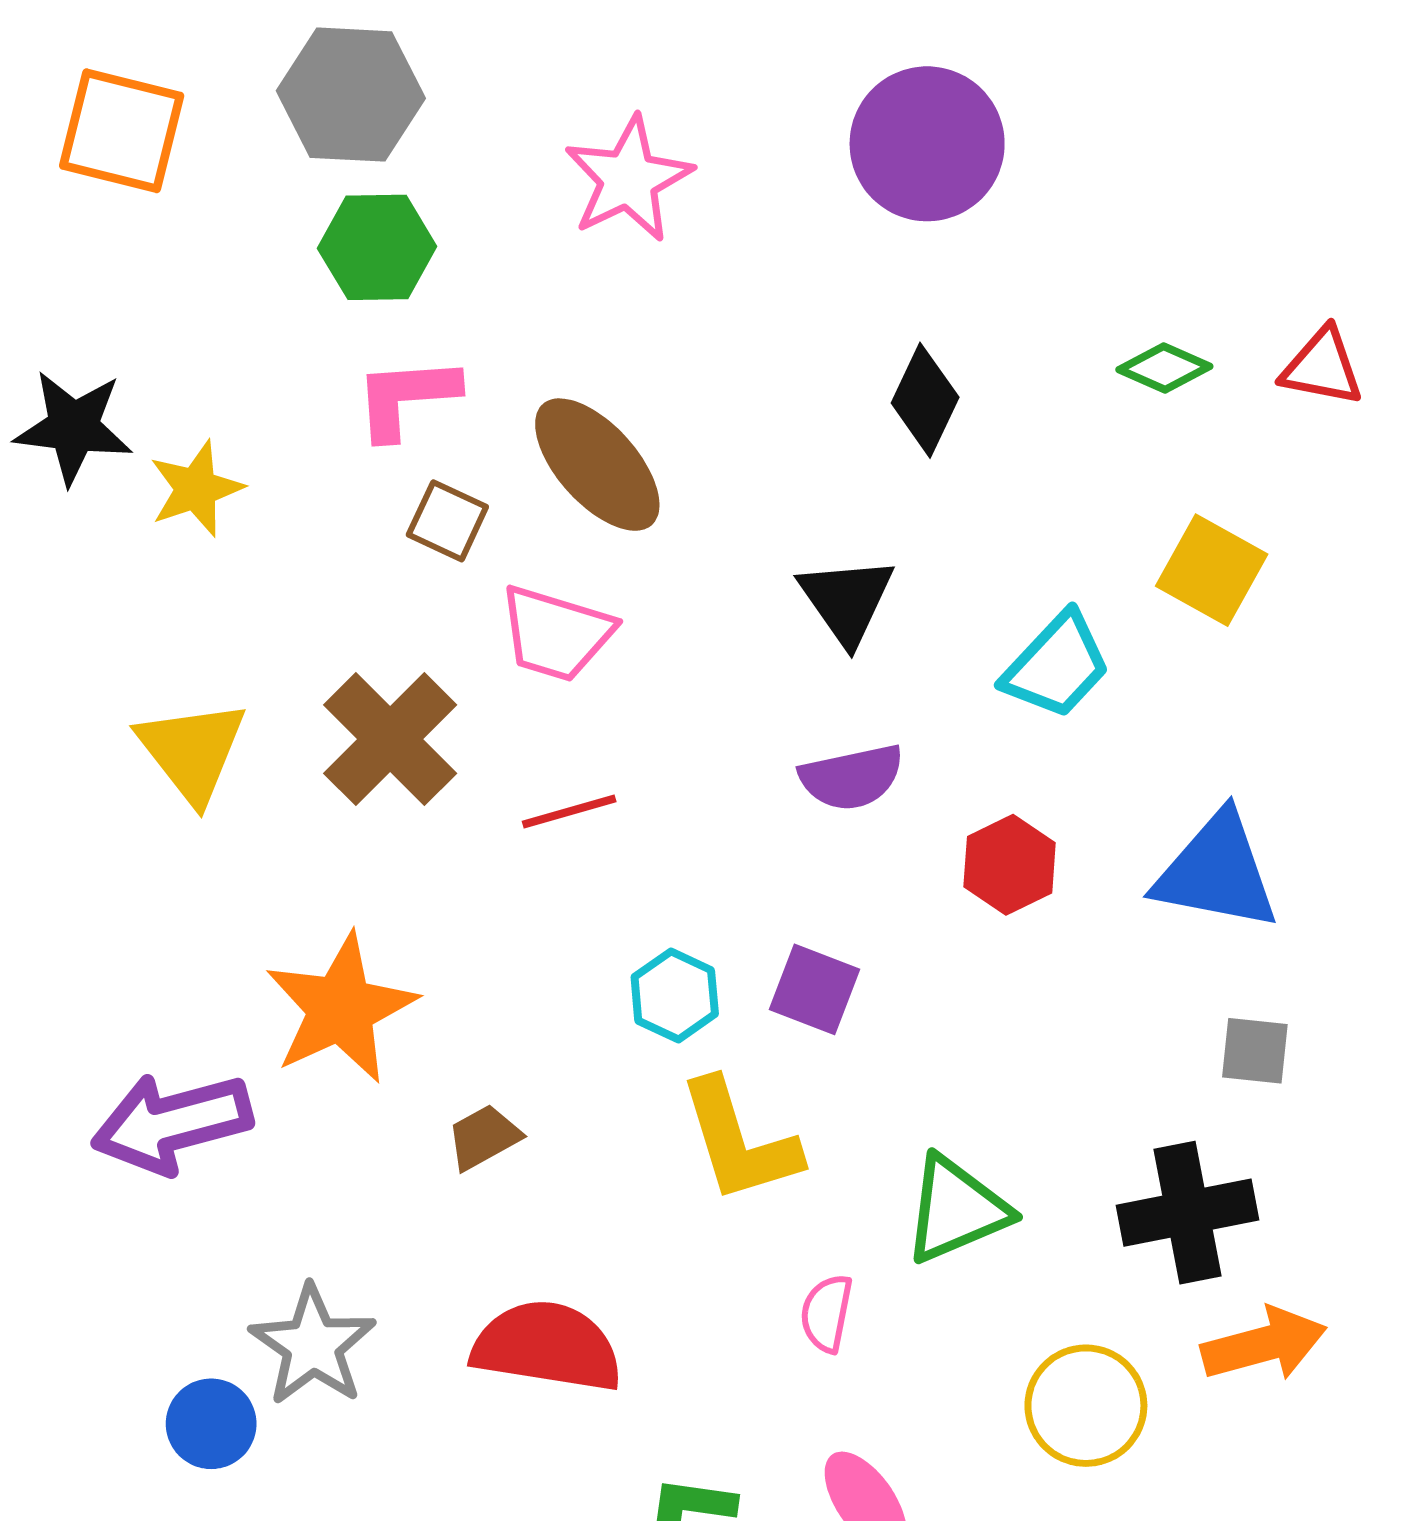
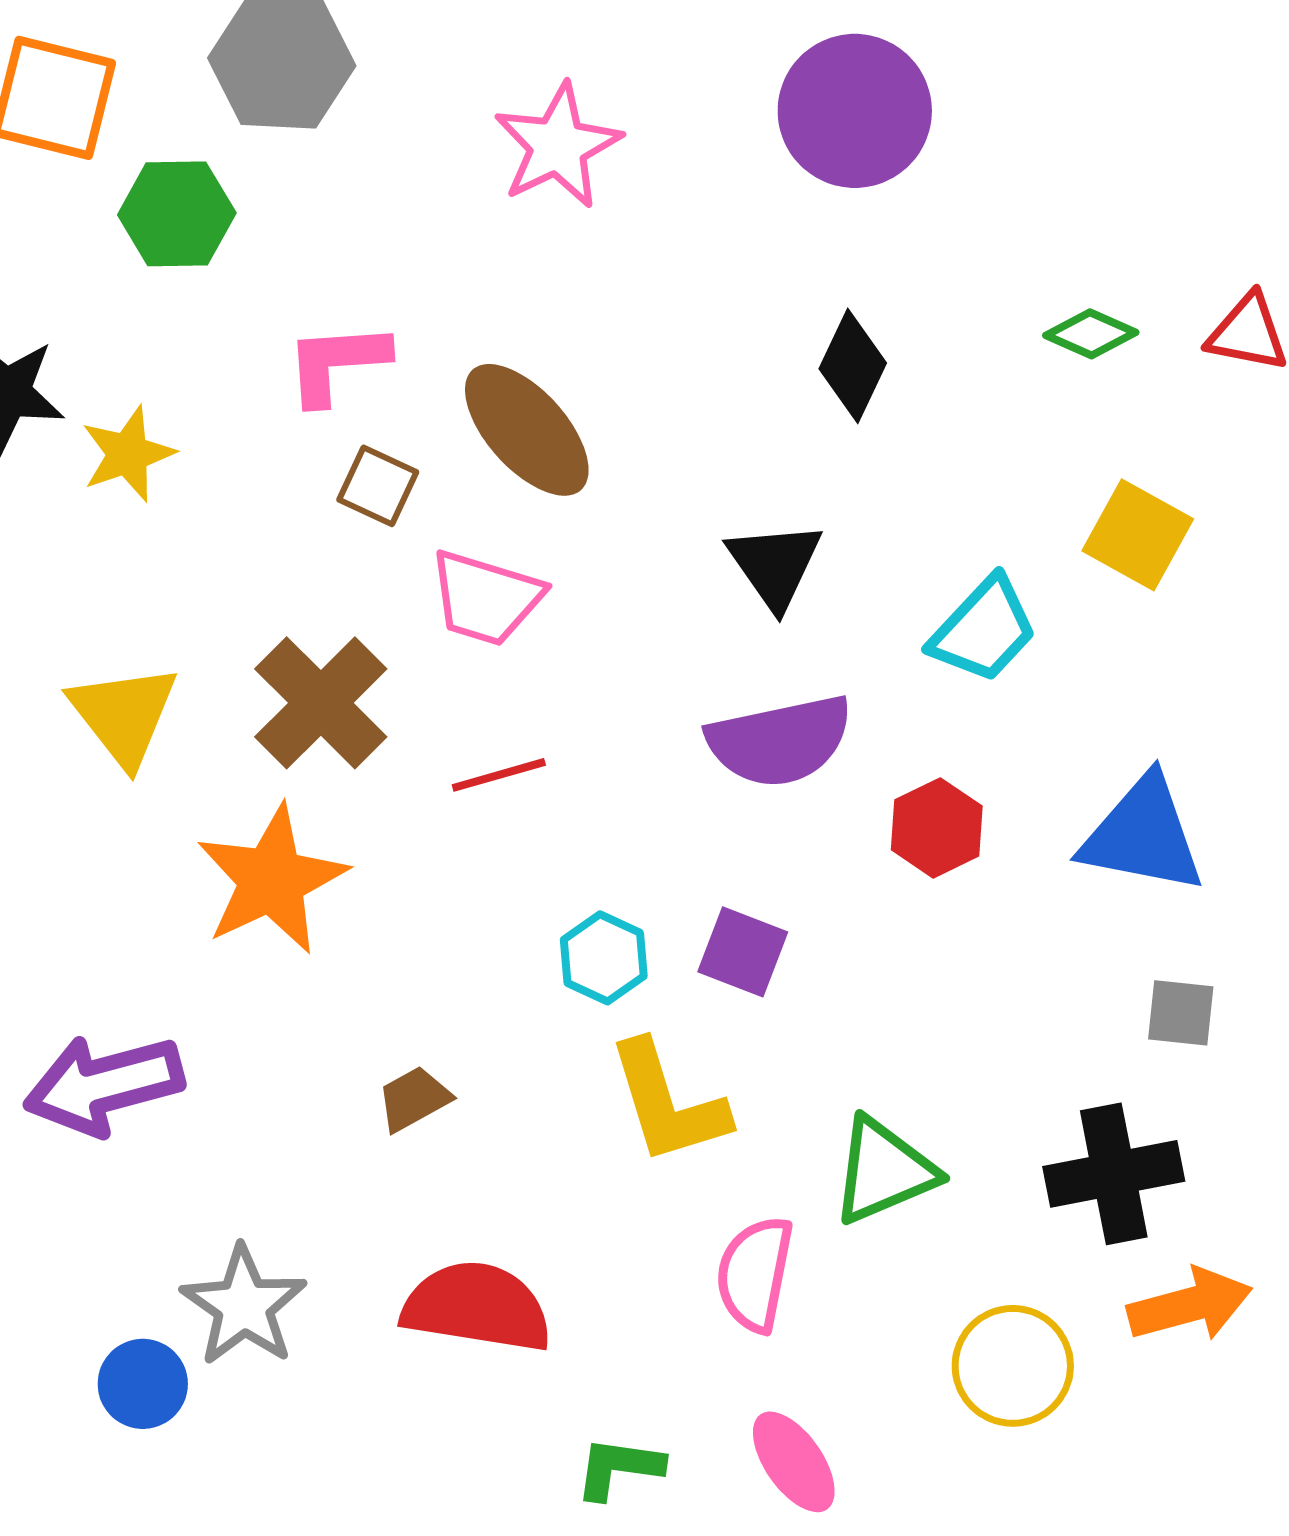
green hexagon: (377, 247) -> (177, 214), moved
purple semicircle: (852, 777) -> (780, 741), size x1.4
orange star: (341, 1009) -> (272, 880), moved
pink semicircle: (827, 1313) -> (755, 1274), size x1.5

